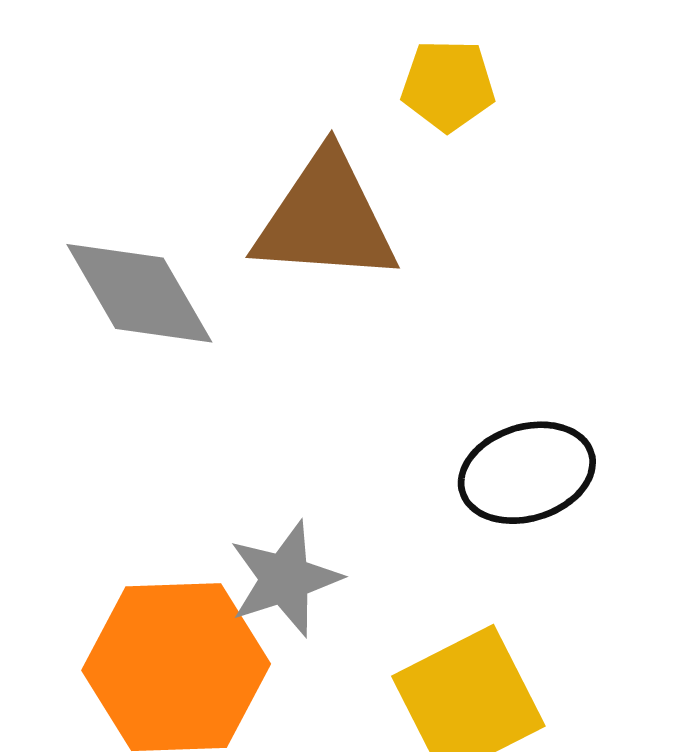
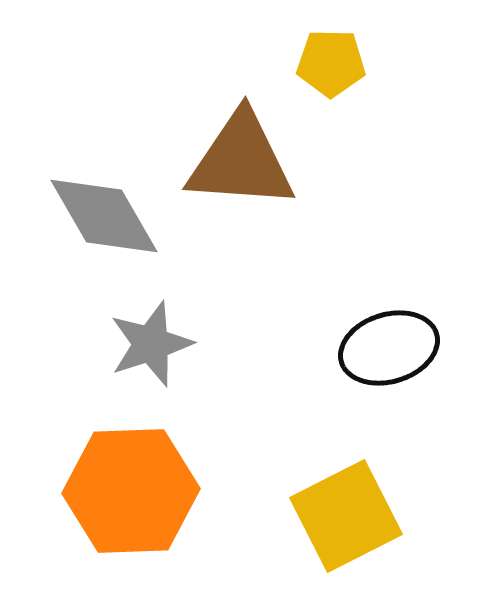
gray star: (285, 579) -> (151, 344), moved

